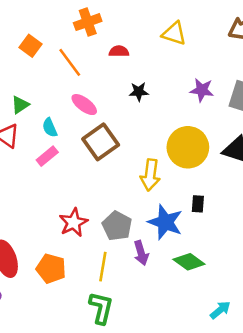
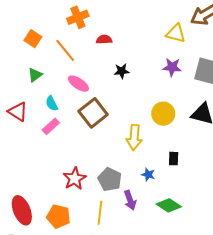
yellow triangle: (174, 34) -> (176, 33), moved
green triangle: (20, 105) -> (35, 75), moved
yellow circle: (188, 147) -> (163, 114), size x0.7
blue star: (165, 222) -> (148, 175), size x0.5

